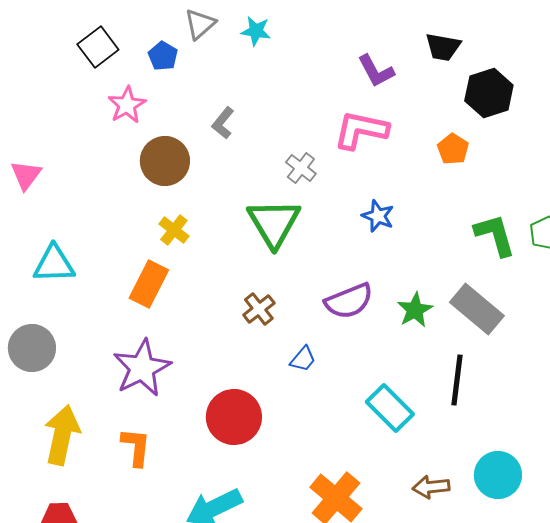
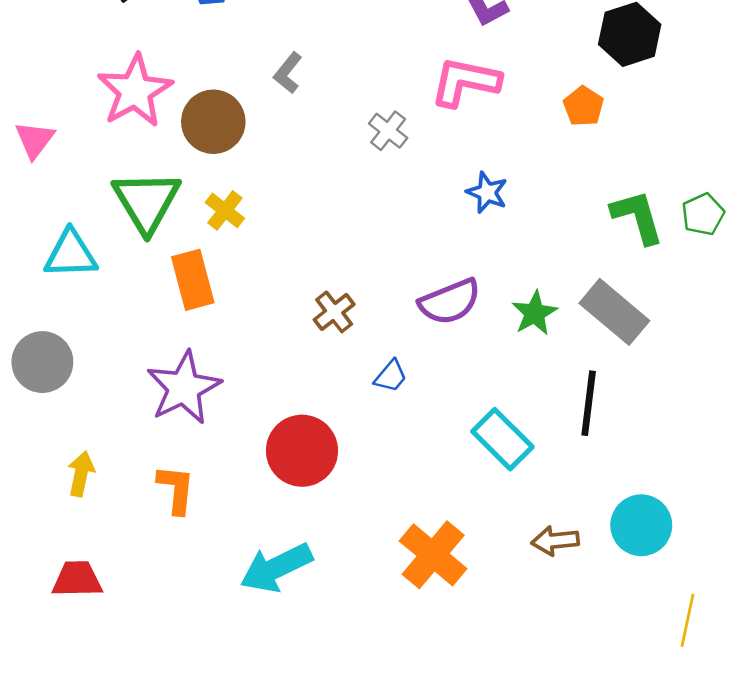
pink star: (127, 105) -> (135, 91), moved, size x1.5
green triangle: (274, 223) -> (146, 201), moved
orange rectangle: (149, 284) -> (193, 280), turned -42
yellow arrow: (62, 435) -> (81, 474), size x0.6

